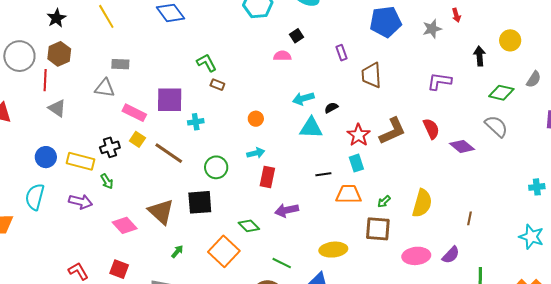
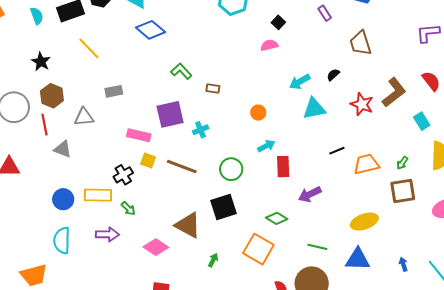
purple rectangle: (342, 53) -> (325, 13), moved
green L-shape: (207, 63) -> (181, 71), moved
gray triangle: (105, 88) -> (84, 117), moved
black semicircle: (331, 108) -> (333, 75), moved
cyan rectangle: (356, 163) -> (422, 121), moved

